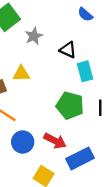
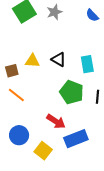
gray star: (34, 36) -> (54, 12), moved
black triangle: (68, 50) -> (59, 59), moved
blue circle: (23, 142) -> (19, 135), moved

